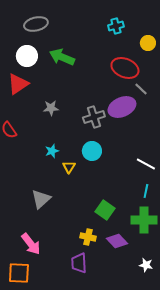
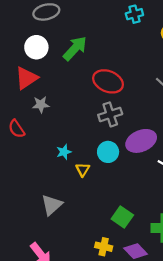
green arrow: (62, 57) -> (75, 48), turned 110
red ellipse: (125, 68) -> (108, 81), moved
purple ellipse: (122, 107) -> (141, 141), moved
gray star: (51, 108) -> (41, 105), moved

